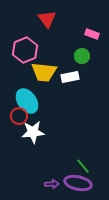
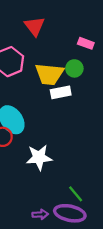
yellow trapezoid: (44, 72) -> (49, 74), moved
white star: (33, 132) -> (39, 157), moved

